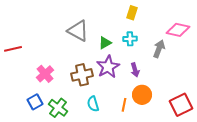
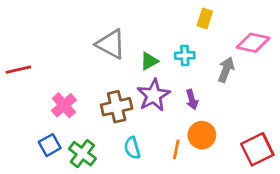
yellow rectangle: (132, 13) -> (205, 18), moved

